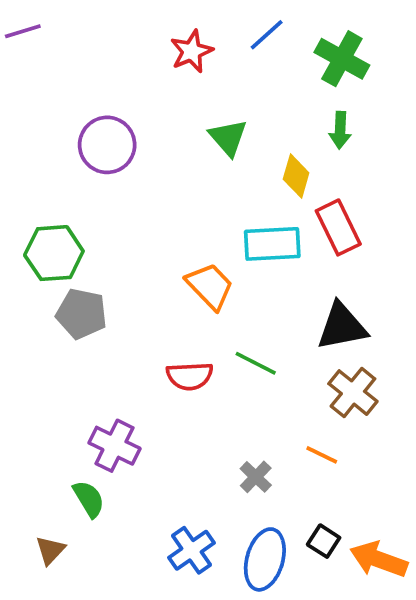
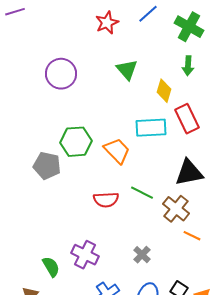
green hexagon: (54, 253) -> (76, 142), moved
brown cross: (353, 393) -> (176, 209), moved
purple cross: (114, 446) -> (85, 255), moved
orange line: (322, 455) -> (192, 236), moved

